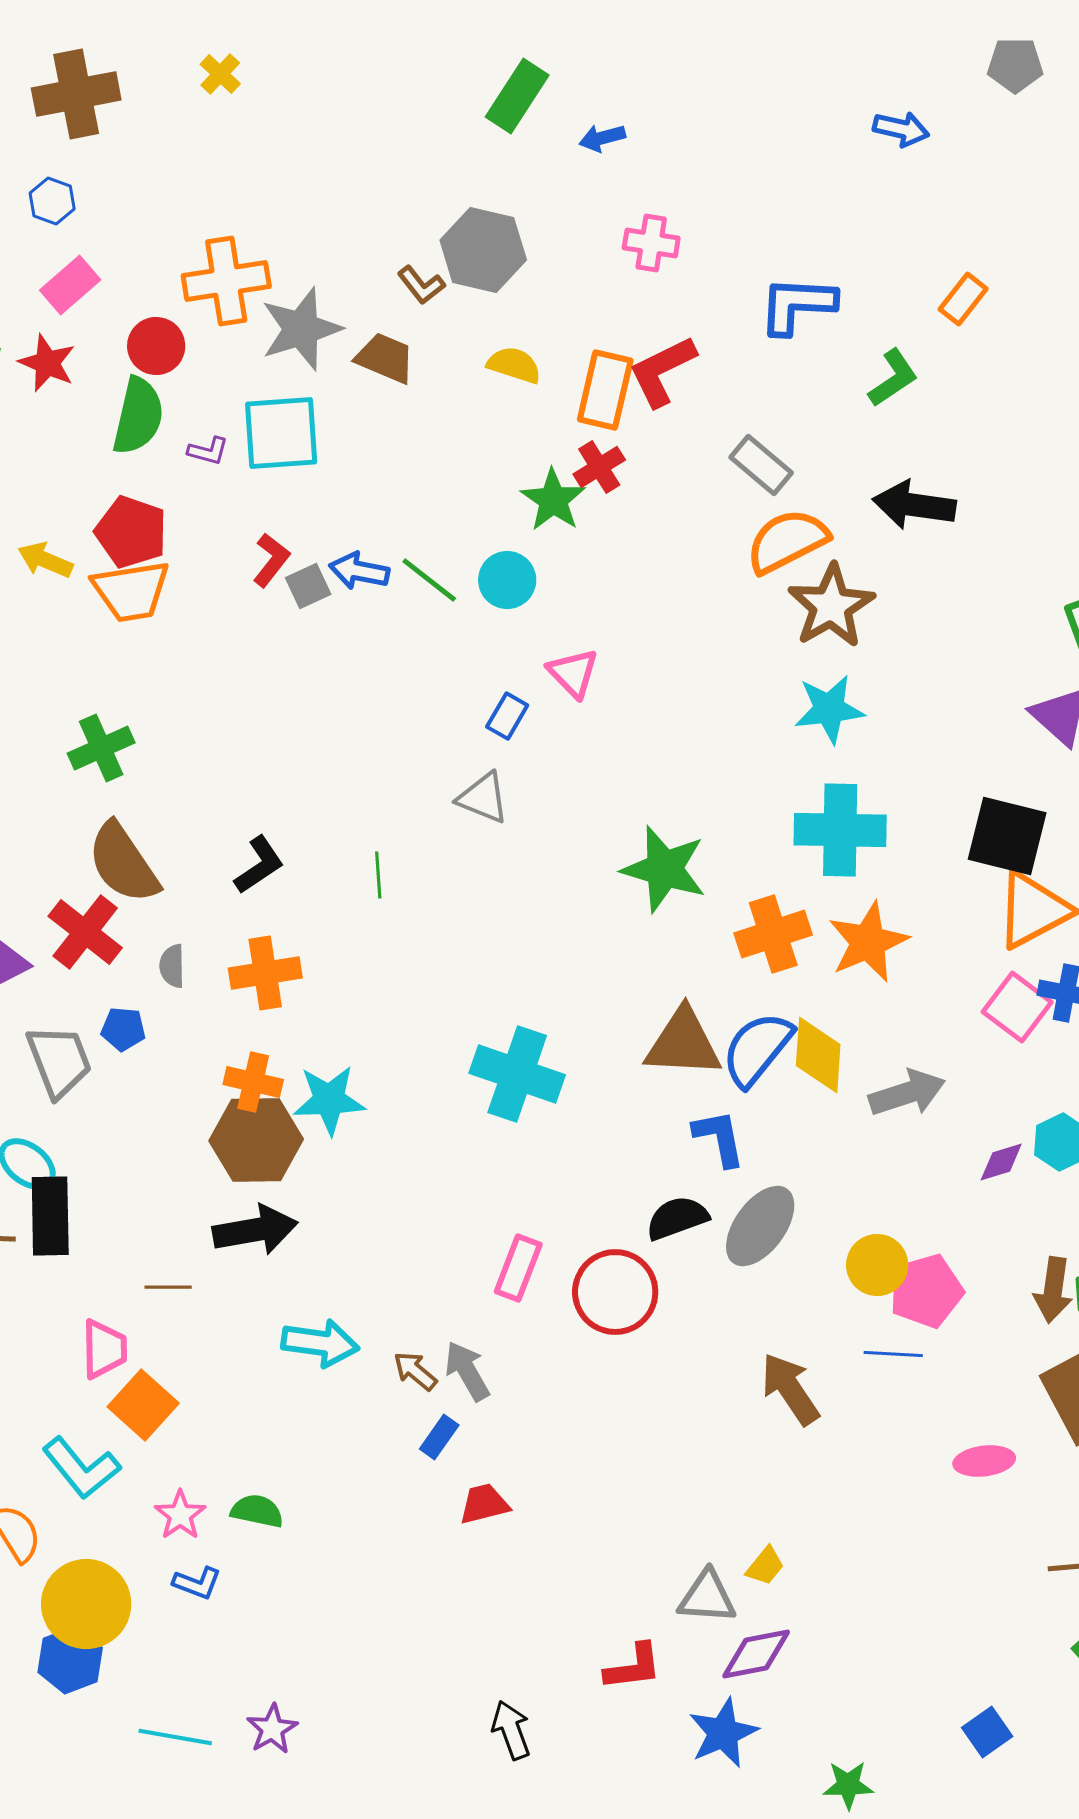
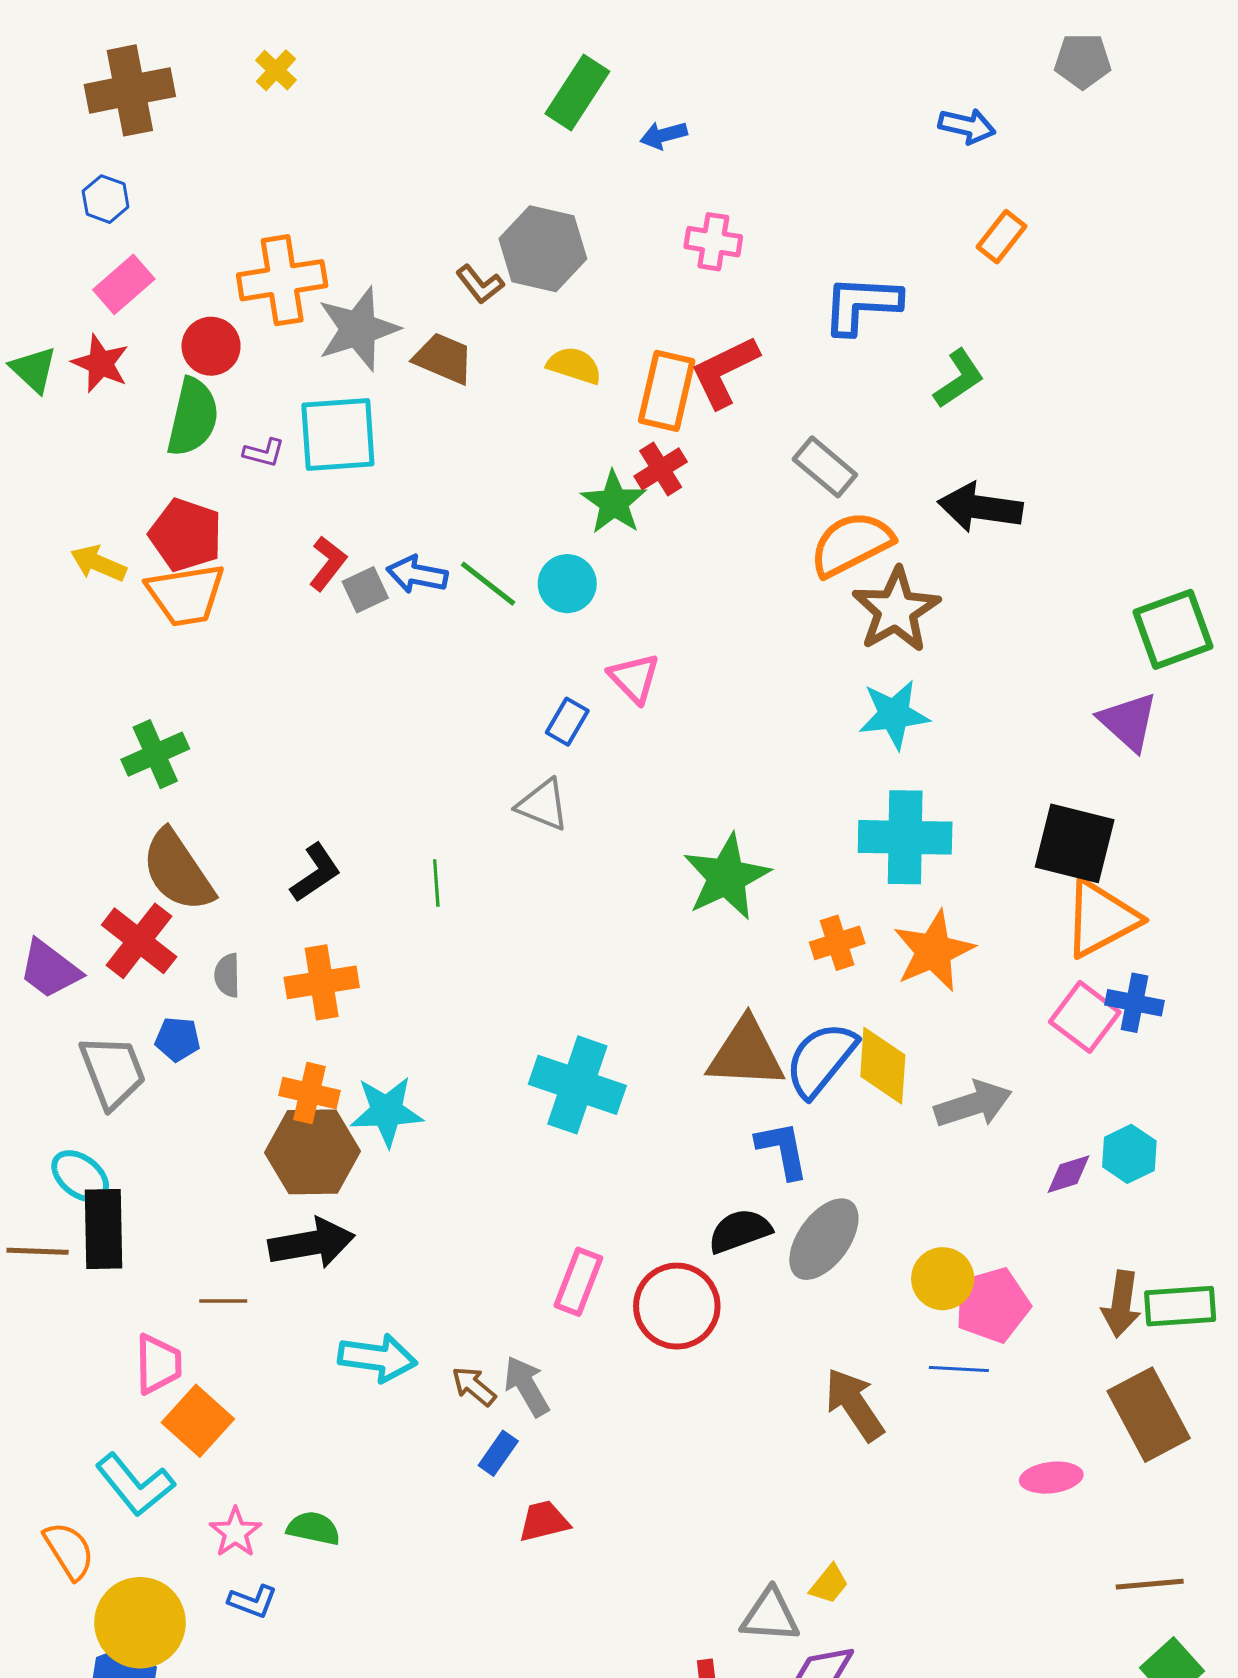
orange rectangle: (963, 299) -> (1002, 237), moved
green star: (664, 869) -> (727, 877), turned 30
orange cross: (773, 934) -> (837, 943), size x0.7

